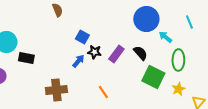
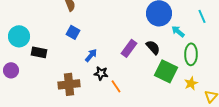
blue square: (82, 37) -> (73, 32), moved
black star: (94, 52) -> (101, 73), moved

